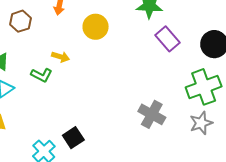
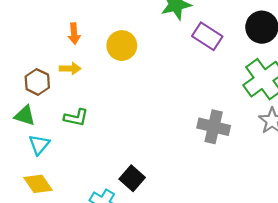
brown hexagon: (20, 21) -> (37, 82), moved
yellow arrow: (61, 57) -> (70, 68), moved

